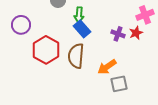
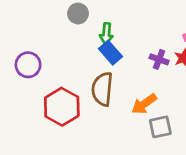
purple circle: (21, 25) -> (28, 65), moved
red hexagon: (46, 50) -> (62, 107), moved

